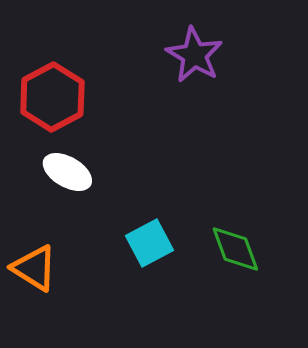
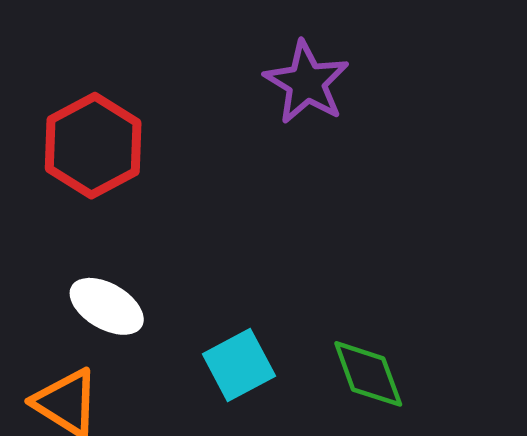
white ellipse: (67, 172) -> (107, 306), moved

